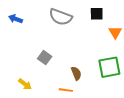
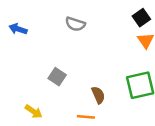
black square: (97, 14) -> (141, 18), moved, turned -32
gray semicircle: (61, 17) -> (75, 24), size x0.7

